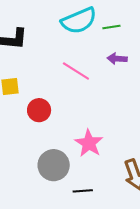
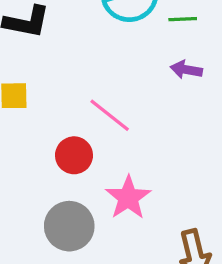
pink line: (76, 71) -> (110, 115), moved
red circle: (39, 110) -> (74, 155), moved

